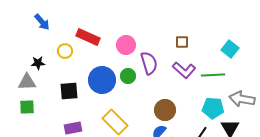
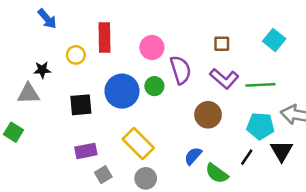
red rectangle: (88, 37) -> (105, 37), turned 65
cyan square: (230, 49) -> (274, 40), moved
green square: (27, 107) -> (14, 132), moved, turned 35
brown circle: (165, 110) -> (208, 115), moved

